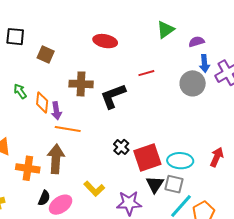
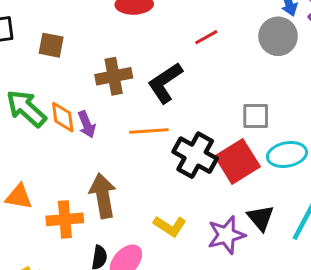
green arrow: (20, 91) -> (26, 108), size x1.8
orange line: (68, 129) -> (149, 131), moved
black cross: (121, 147) -> (195, 155), size x1.8
black triangle: (155, 184) -> (261, 218), moved
gray square: (174, 184) -> (256, 116), moved

